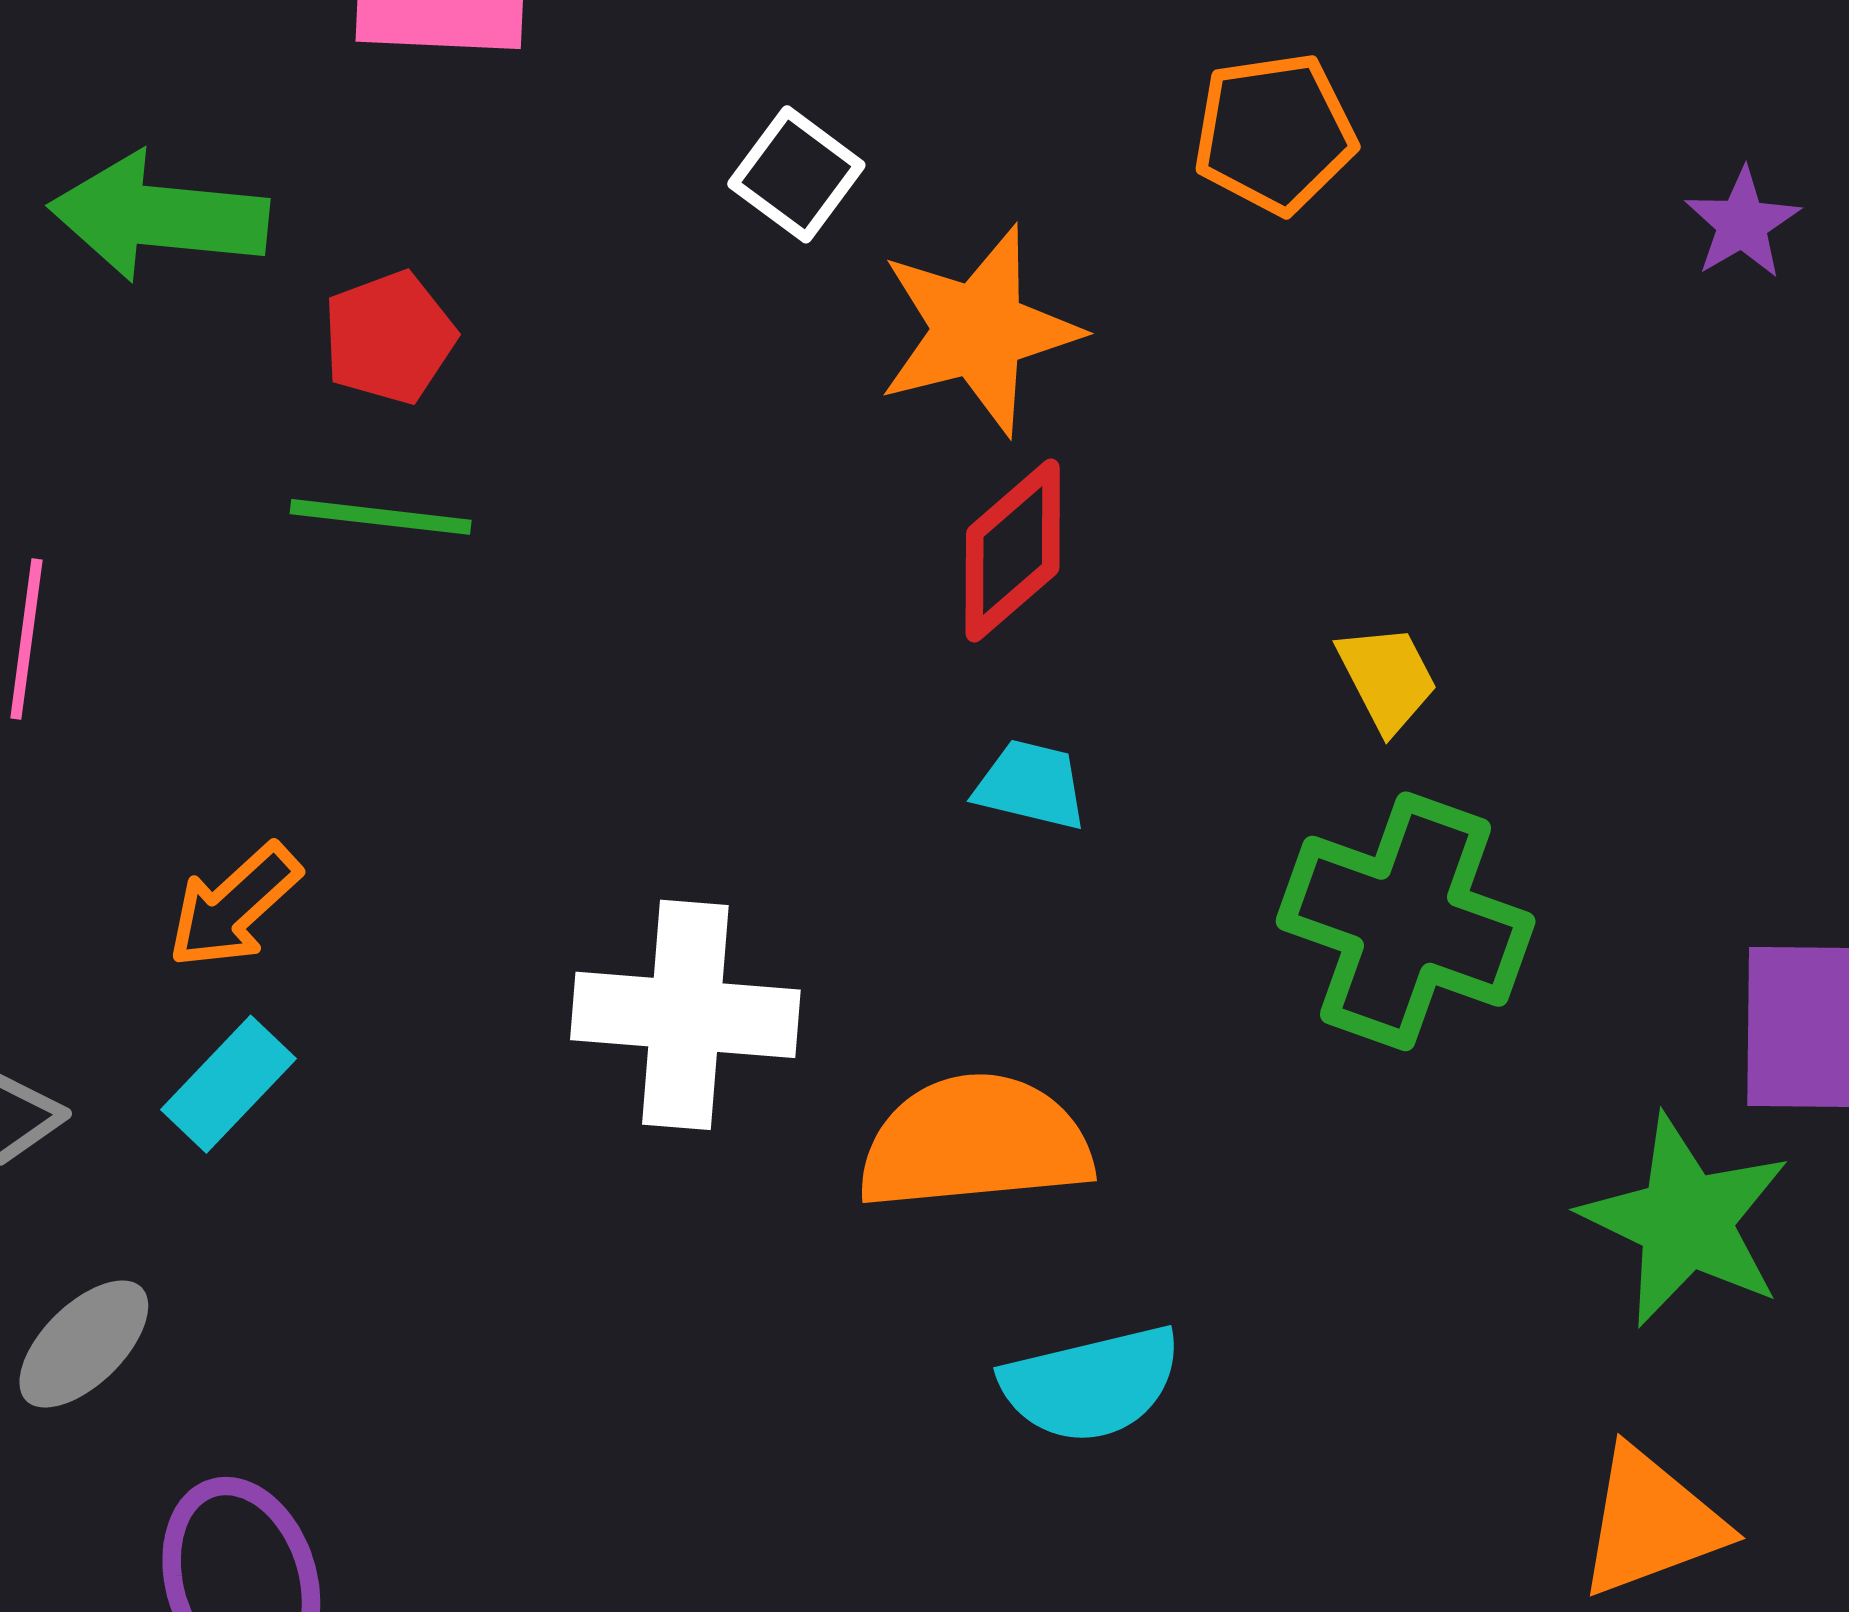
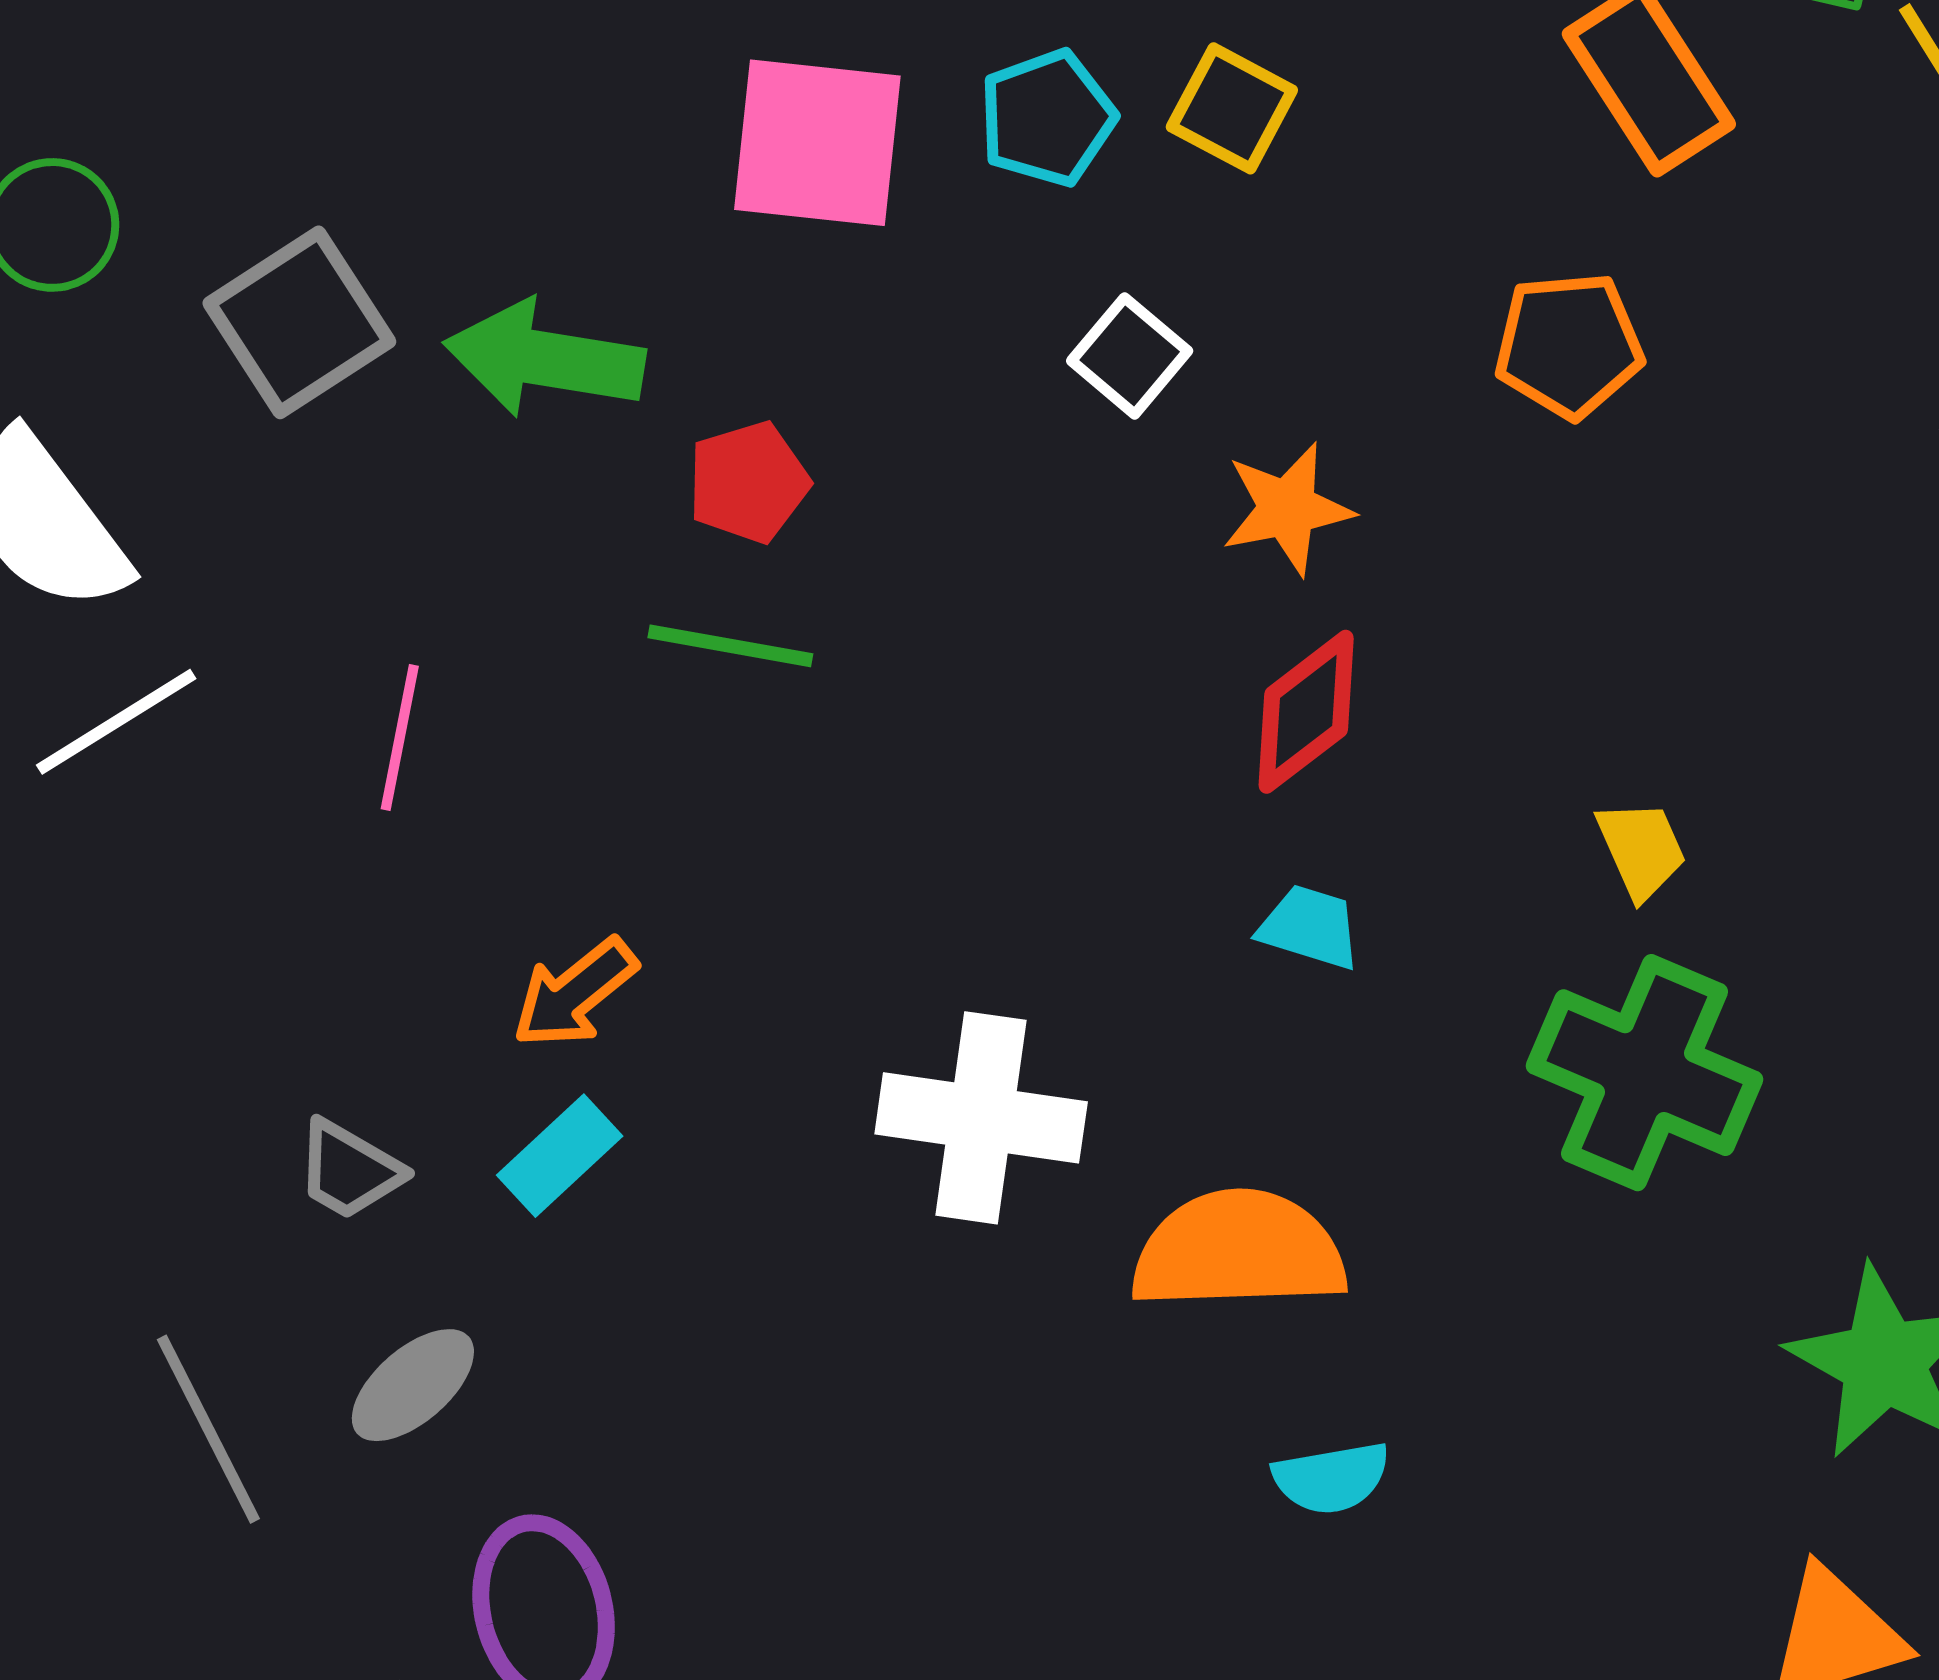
orange star: (979, 330) -> (1287, 509), size x0.7
cyan semicircle: (1091, 1384) -> (1331, 1478), size x0.7

